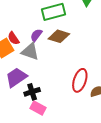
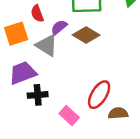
red semicircle: (13, 38) -> (37, 14), moved
pink rectangle: (38, 108) -> (69, 115), moved

